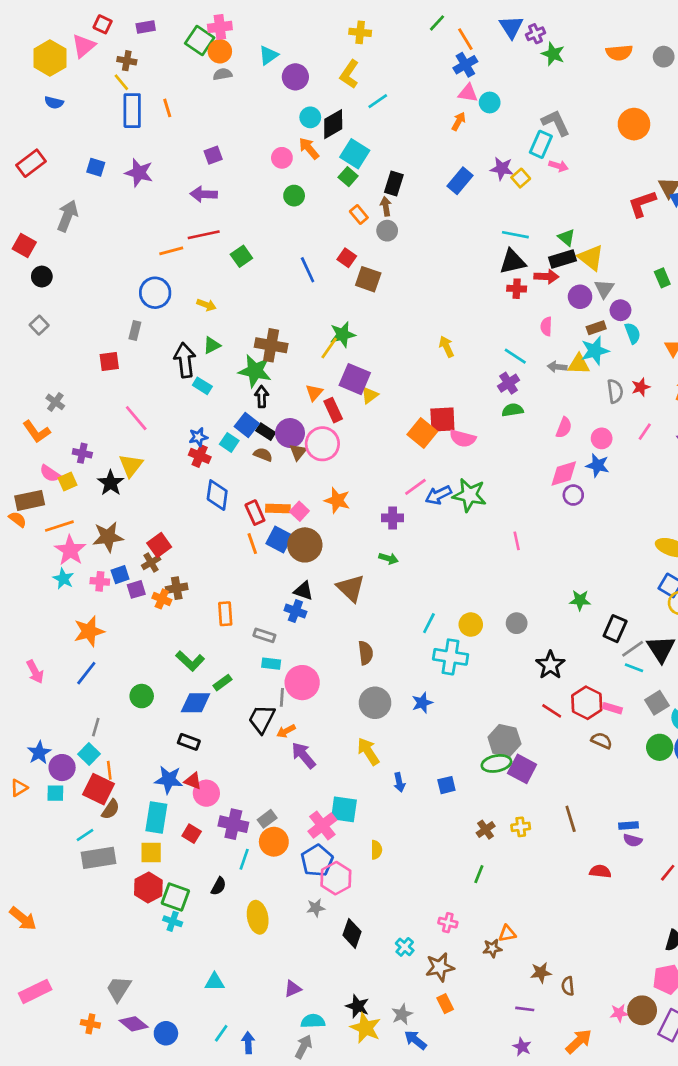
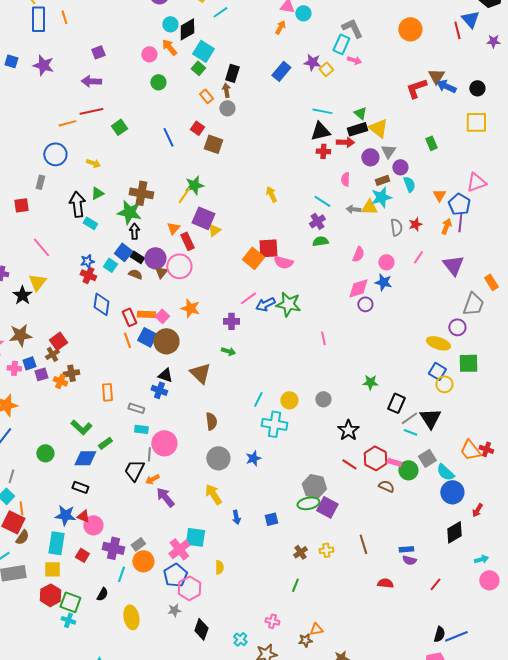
green circle: (660, 747) -> (408, 470), moved

